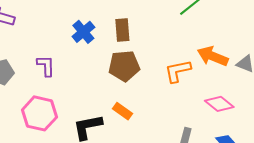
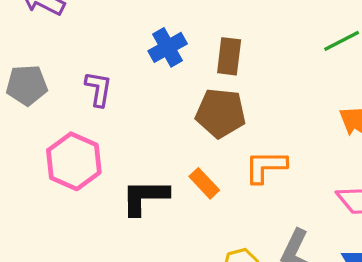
orange L-shape: (178, 71) -> (266, 167), moved

